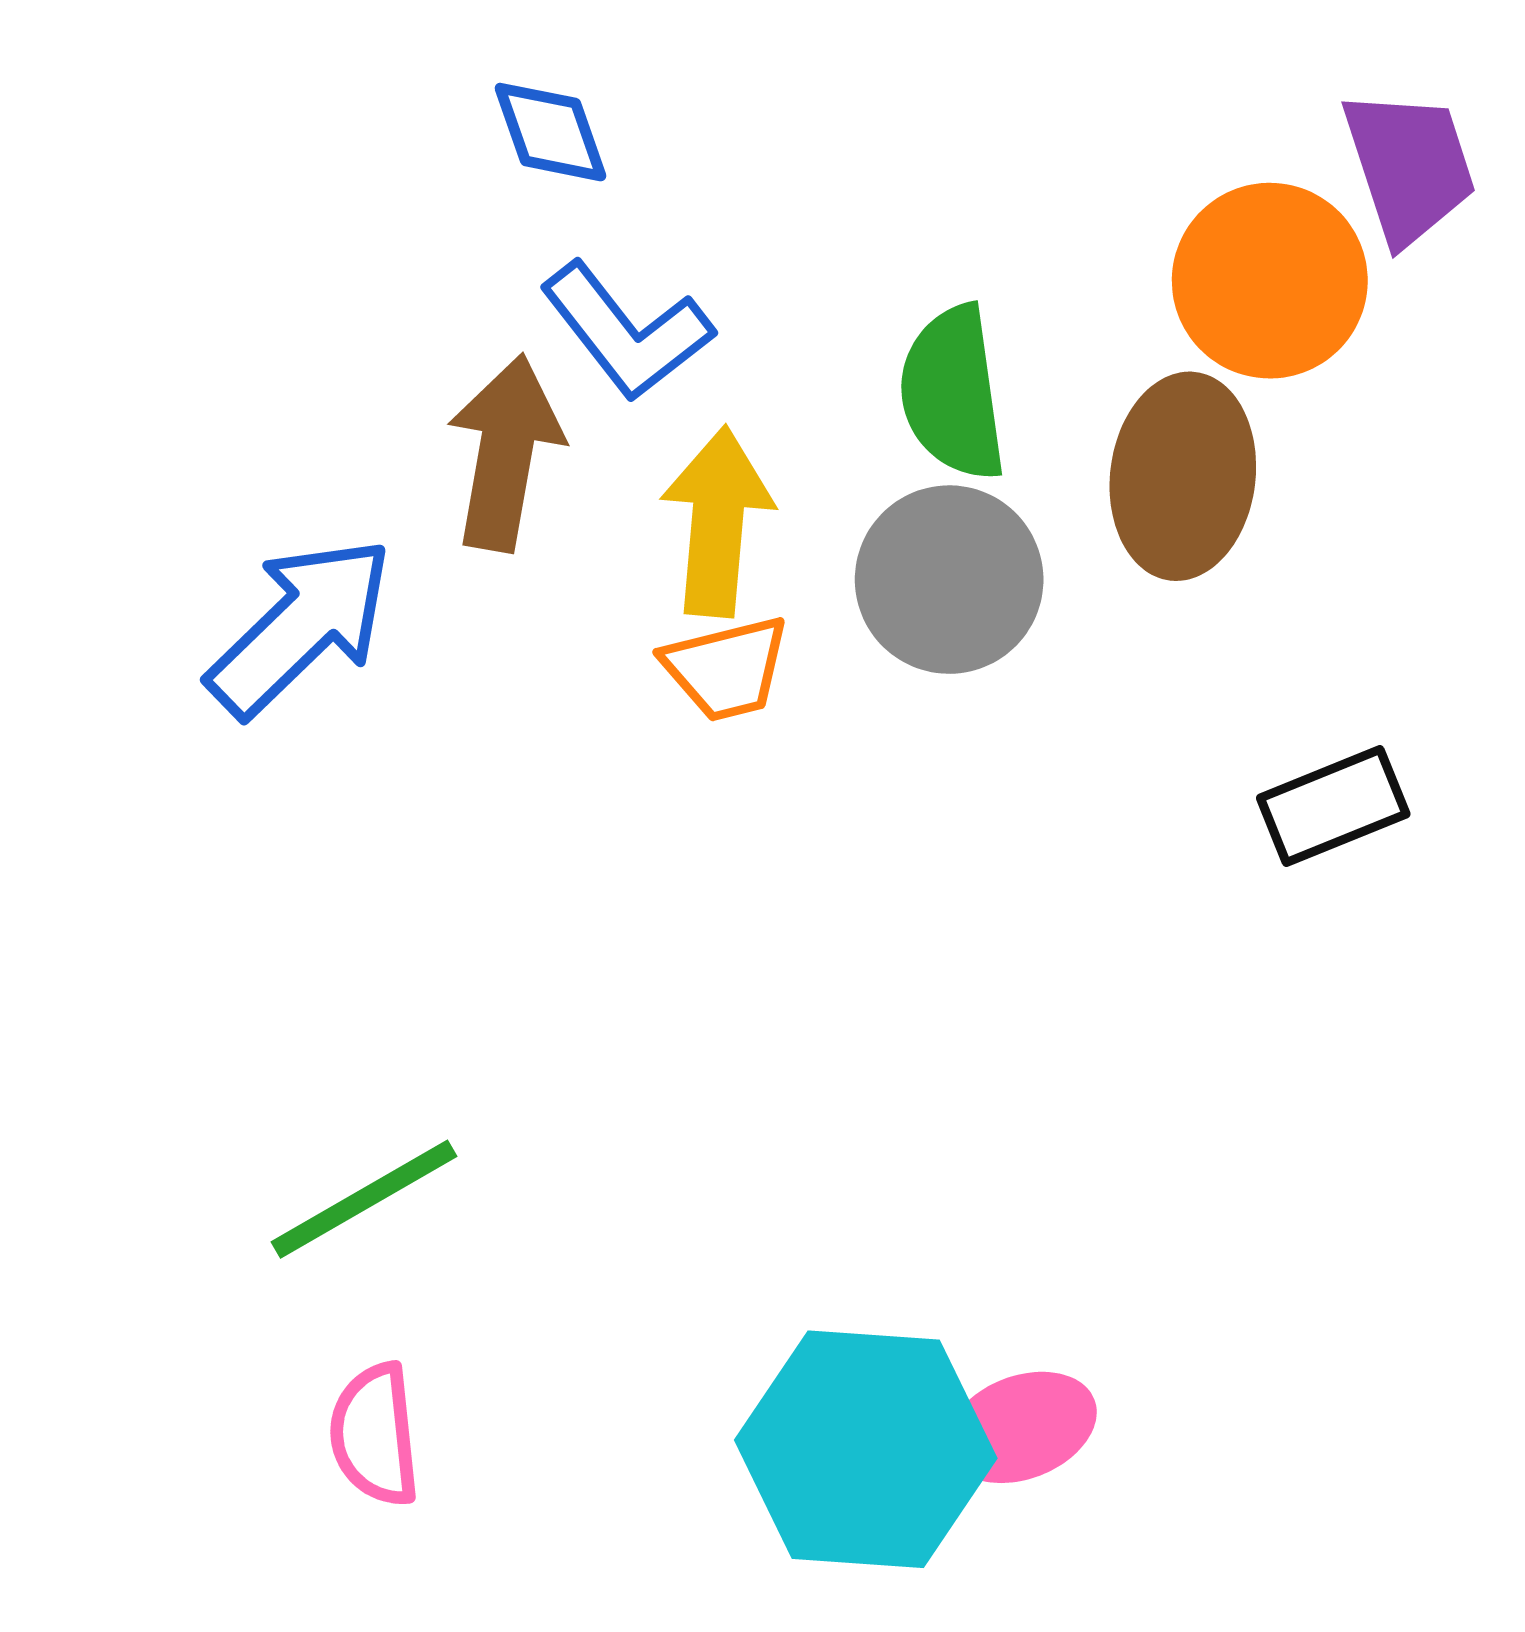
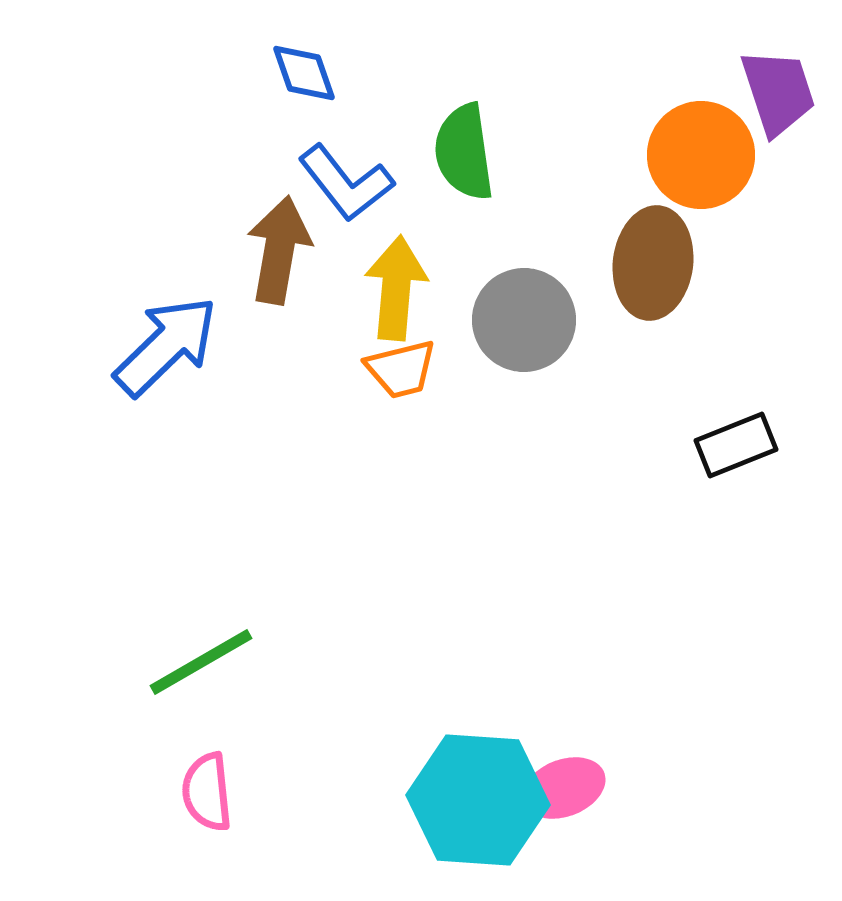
green semicircle: (953, 393) -> (464, 152), moved

